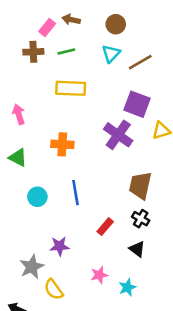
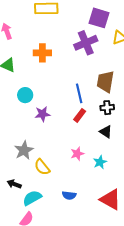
purple cross: (118, 135) -> (86, 43), turned 35
blue line: (76, 193) -> (79, 93), moved
black cross: (141, 219) -> (107, 108), turned -32
purple star: (60, 246) -> (42, 114), moved

